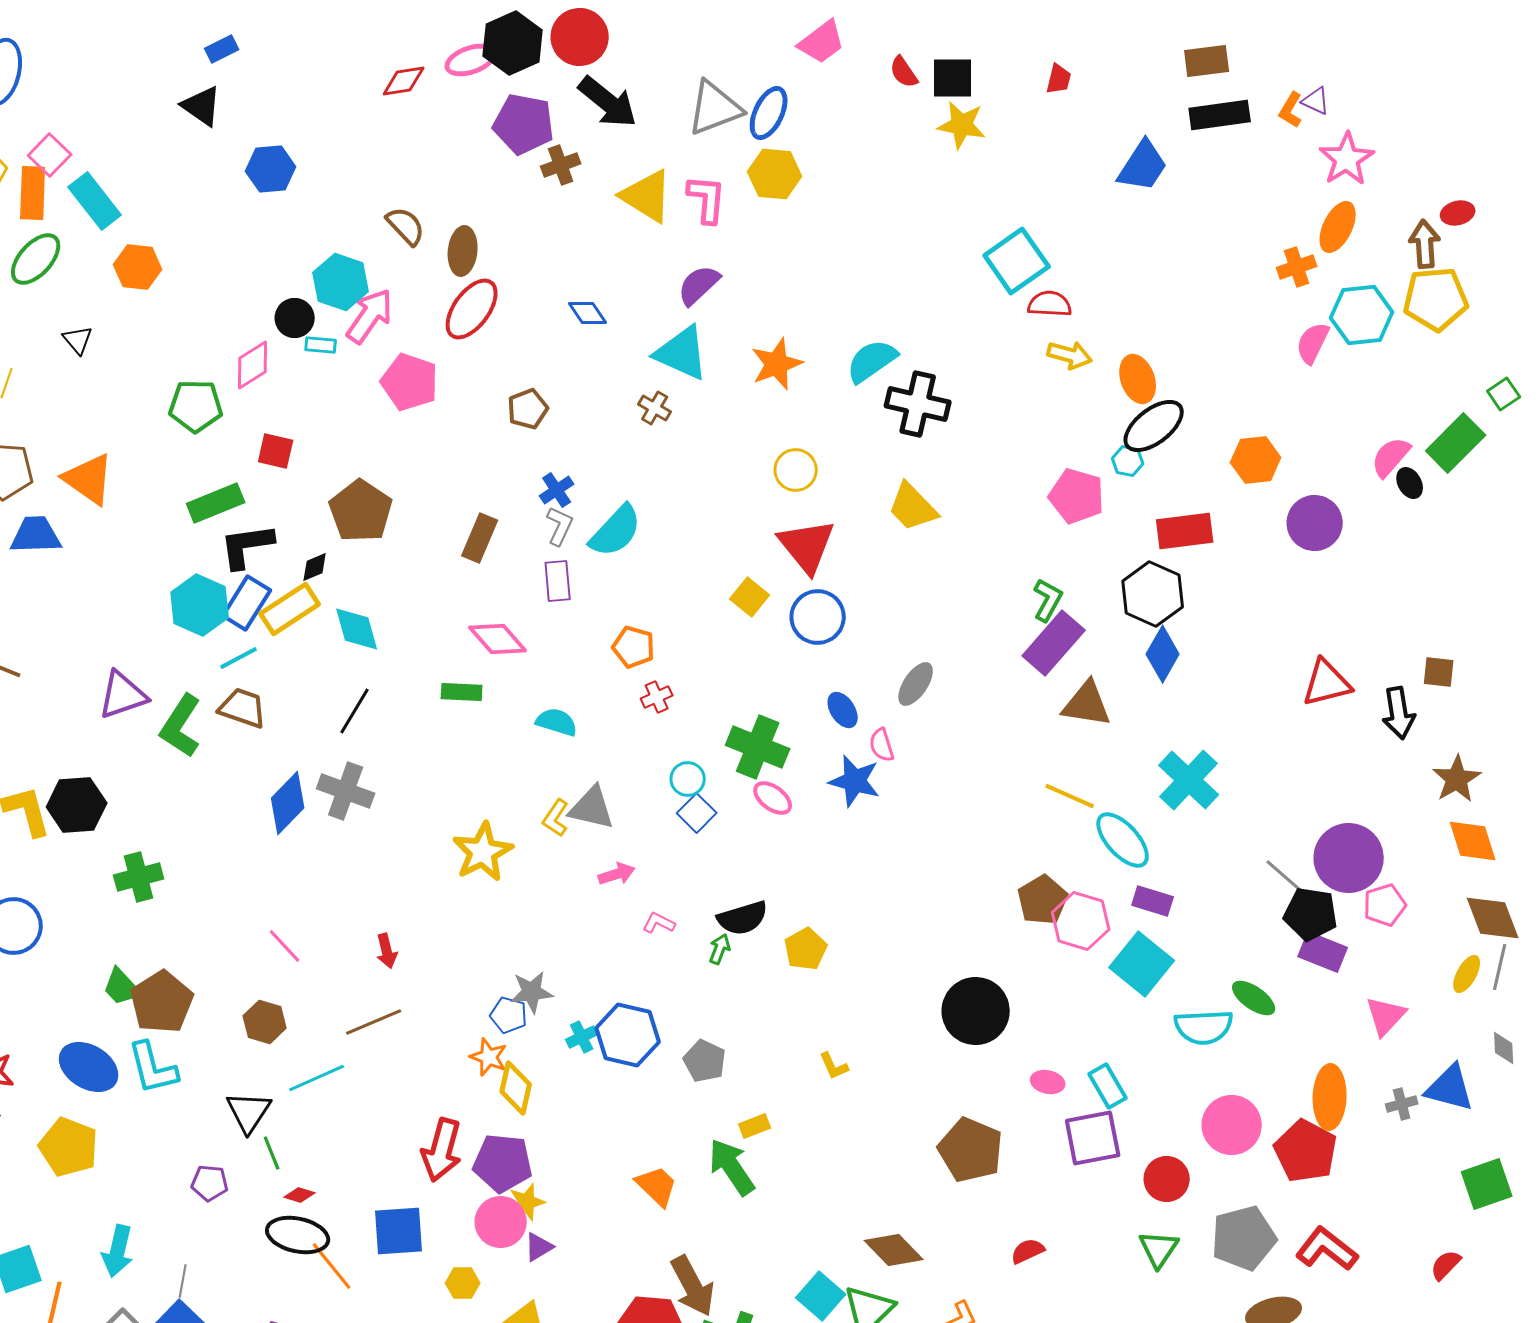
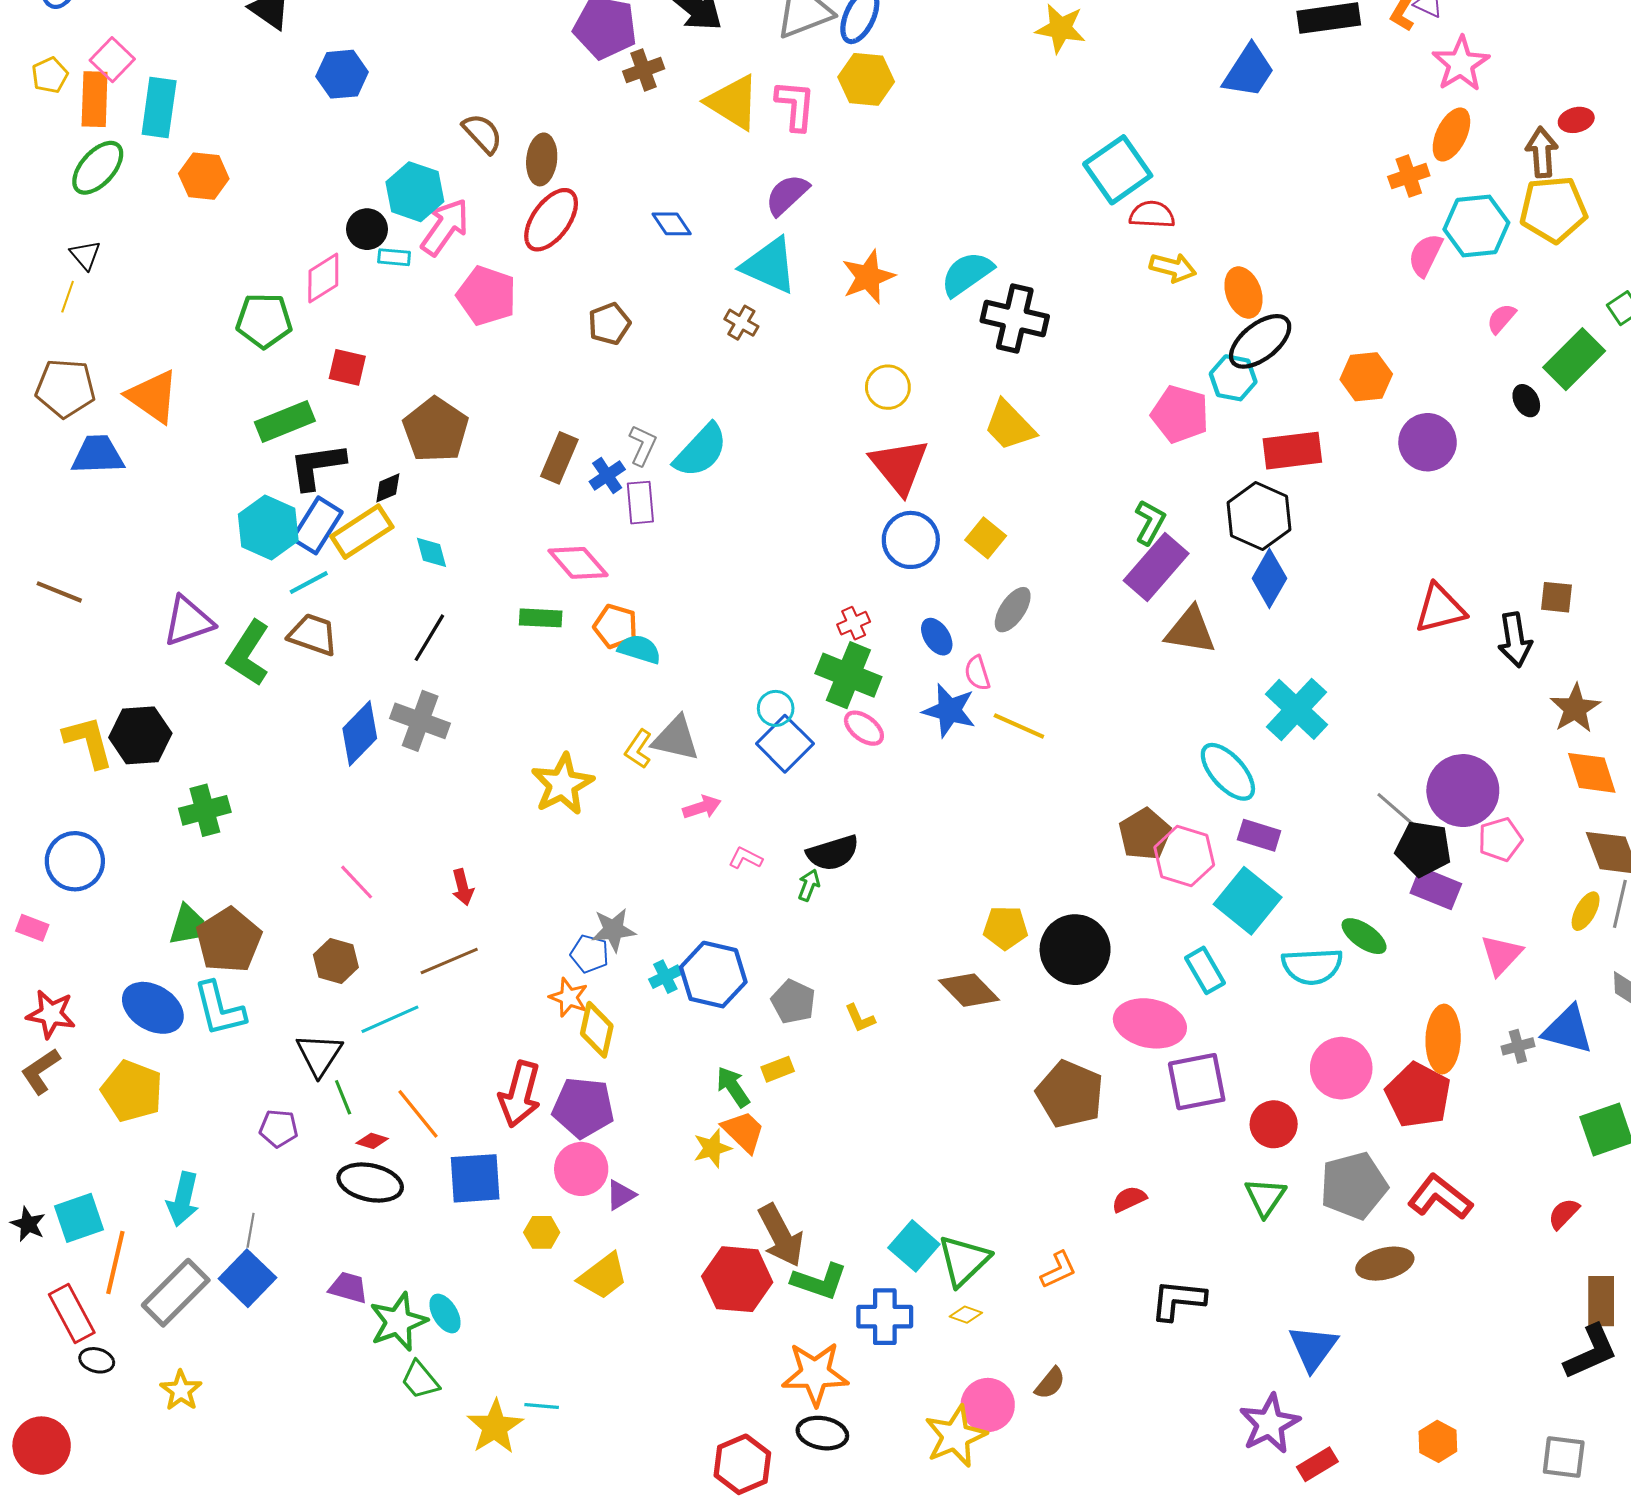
cyan rectangle: (95, 201) -> (159, 107), turned 46
black triangle: (78, 340) -> (85, 255), moved
pink semicircle: (1391, 457) -> (1501, 319), moved, size x0.7
cyan hexagon: (1128, 461) -> (1233, 378), size x1.4
blue cross: (557, 490) -> (607, 476), moved
yellow square: (750, 597) -> (986, 538), moved
cyan diamond: (357, 629) -> (431, 552), size x0.7
orange pentagon: (634, 647) -> (616, 626), moved
red cross: (657, 697) -> (854, 623), moved
yellow line: (1070, 796) -> (1019, 726), moved
blue square: (697, 813) -> (785, 744), size x1.4
yellow pentagon: (806, 949) -> (1005, 928), moved, turned 30
green trapezoid: (122, 987) -> (187, 925), turned -120
yellow L-shape: (834, 1066) -> (860, 1018), moved
pink ellipse: (1048, 1082) -> (1150, 1023), size x2.0
cyan rectangle: (1108, 1086) -> (1205, 970), moved
yellow rectangle: (755, 1126) -> (778, 1069), moved
green arrow: (732, 1167) -> (733, 1087), moved, size x0.7
yellow star: (527, 1202) -> (712, 1148), moved
brown diamond: (894, 1250) -> (969, 990), moved
orange line: (332, 1266) -> (418, 1114), moved

